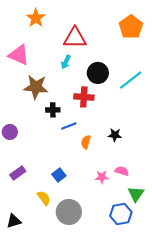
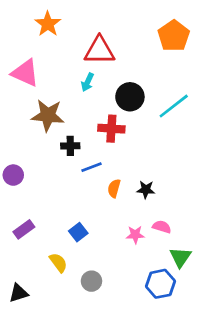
black star: (115, 135) -> (146, 190), moved
gray circle: (69, 212) -> (91, 281), size x0.6

